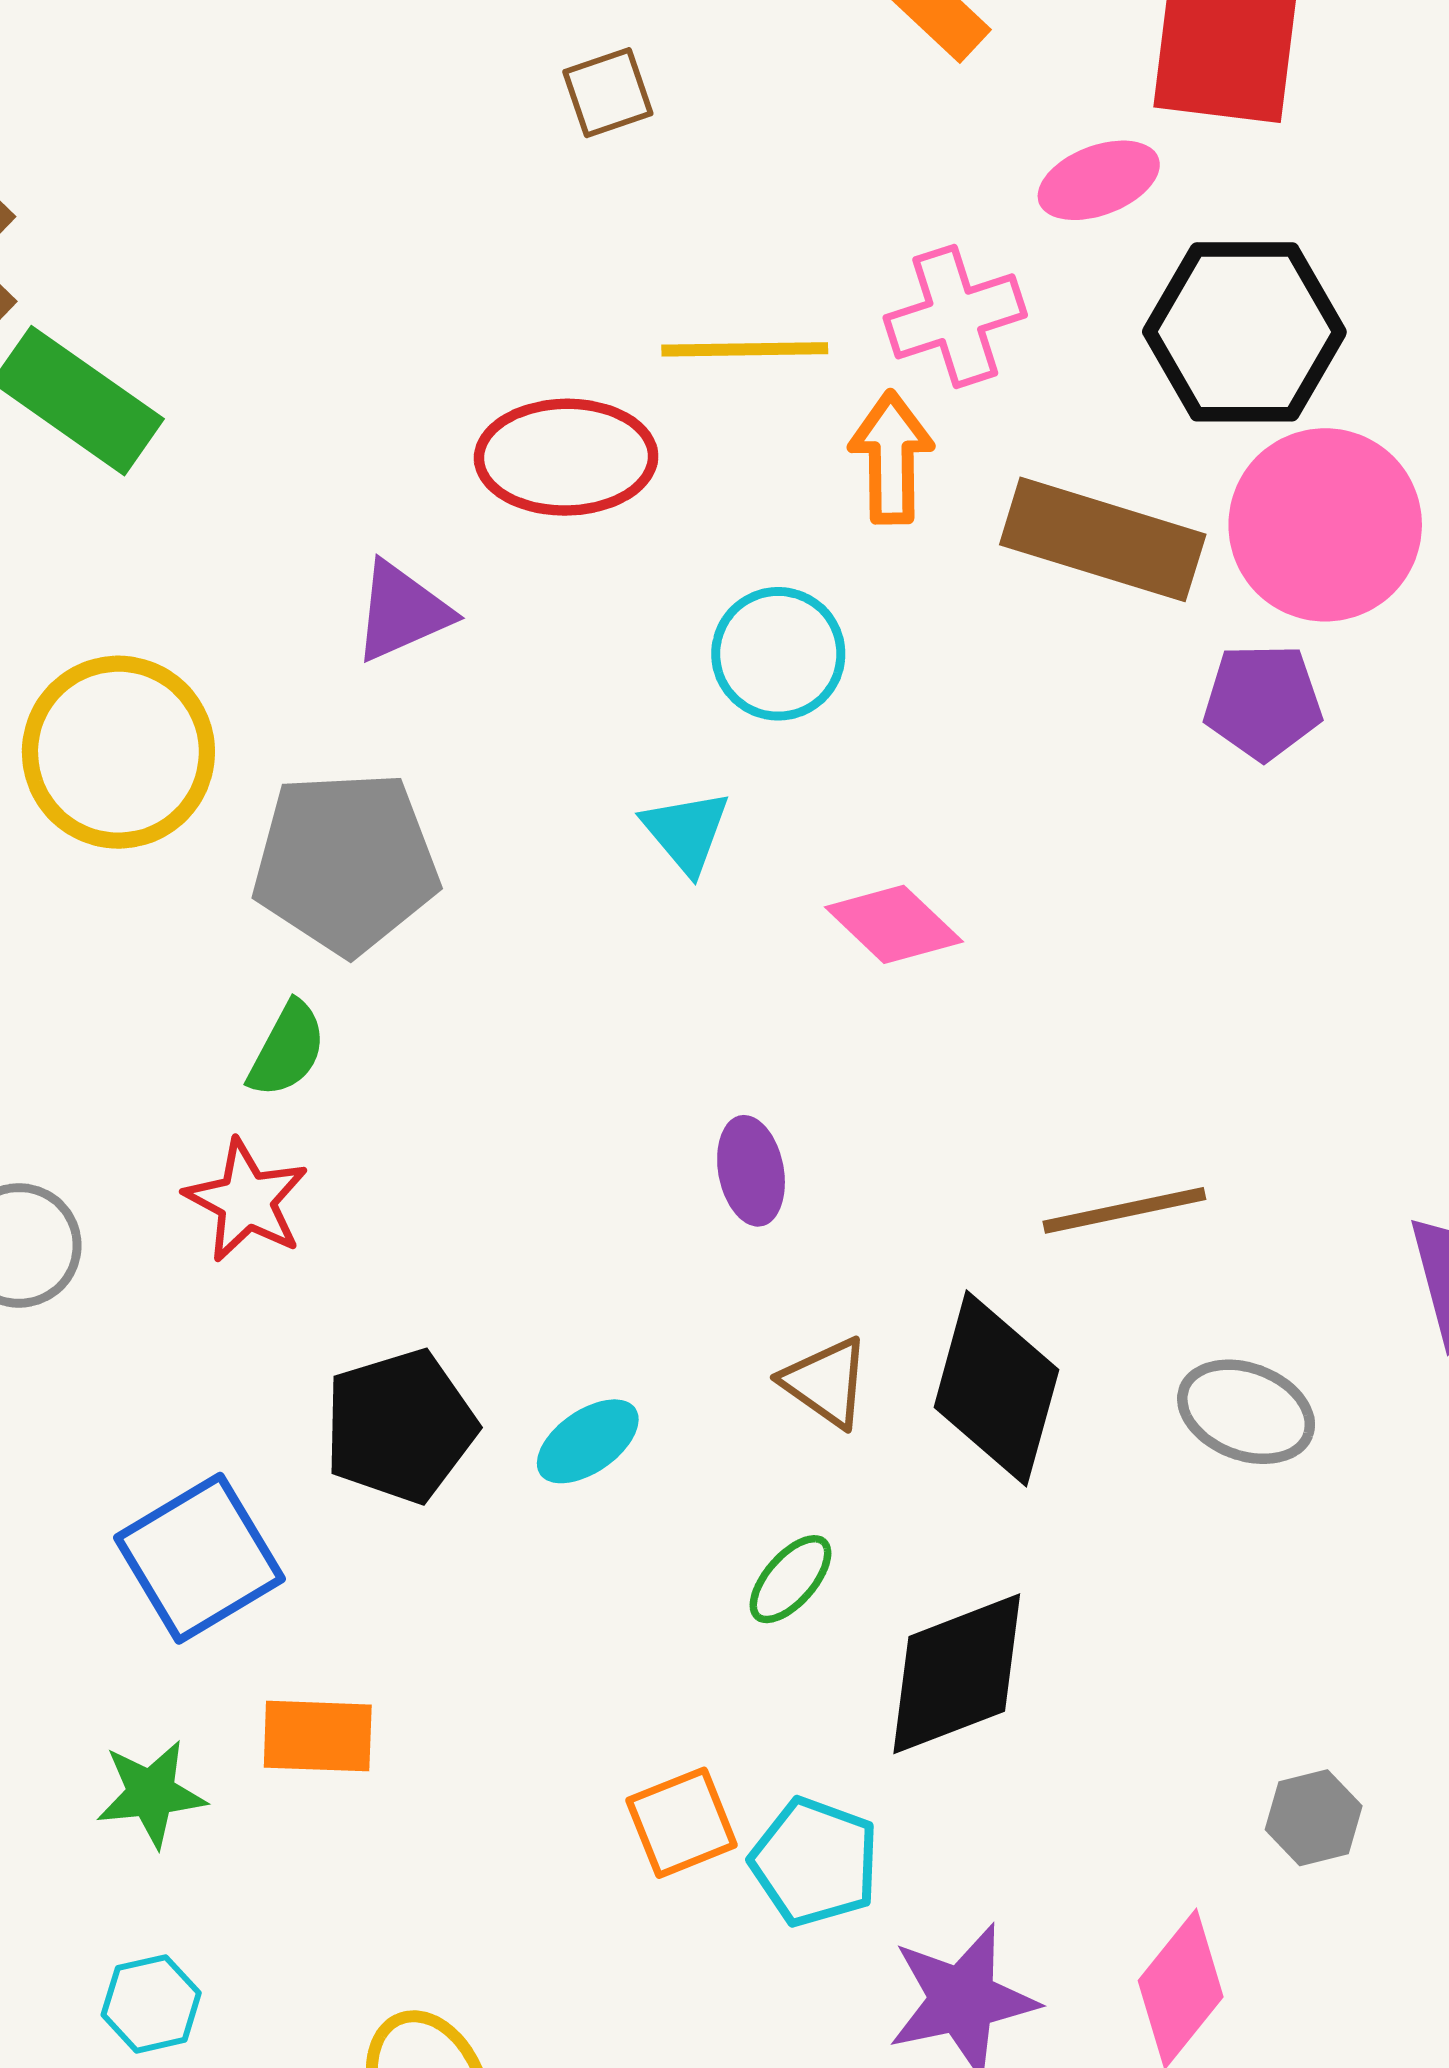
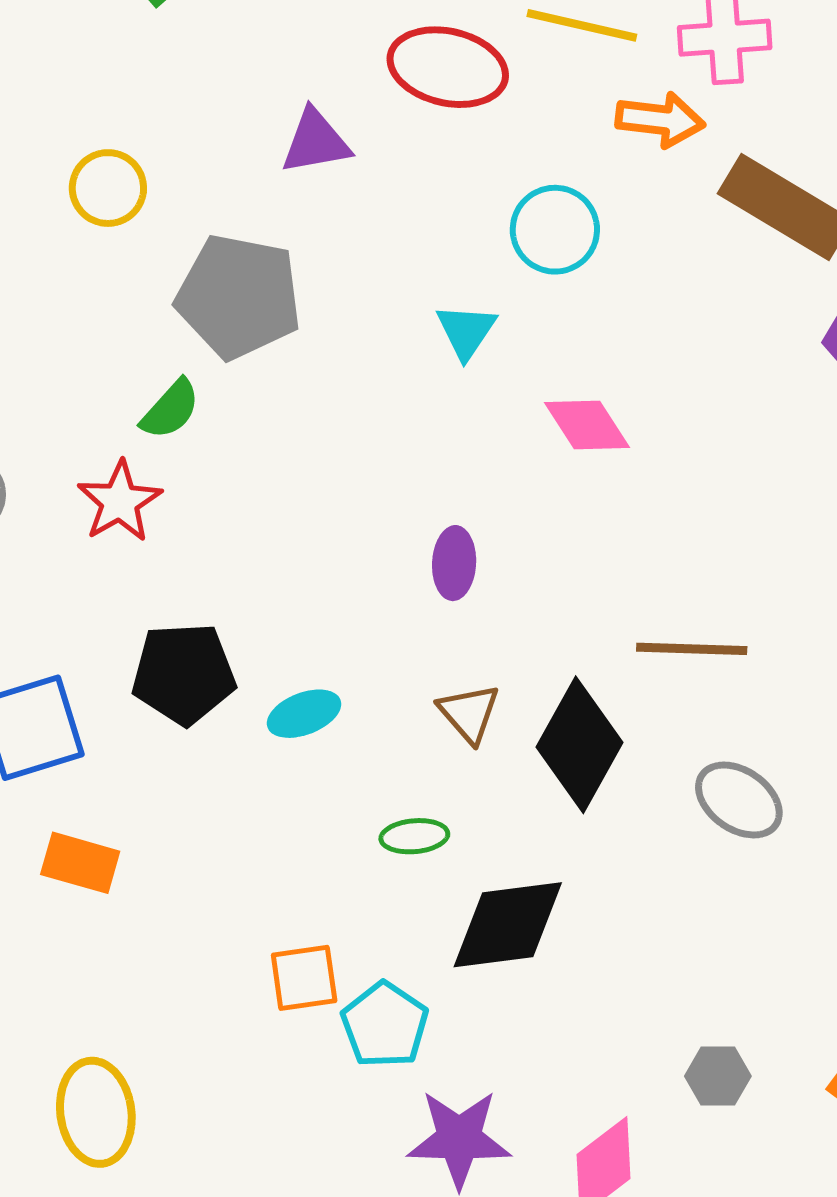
orange arrow: (891, 458) -> (660, 120), turned 84
yellow circle: (118, 752) -> (108, 188), size x0.6
green ellipse: (790, 1579) -> (414, 836), turned 30

